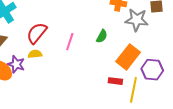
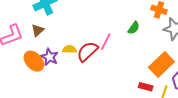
red semicircle: (37, 33) -> (87, 51), moved
green semicircle: (102, 36) -> (134, 28), moved

